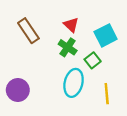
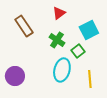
red triangle: (71, 25) -> (59, 13), moved, turned 40

